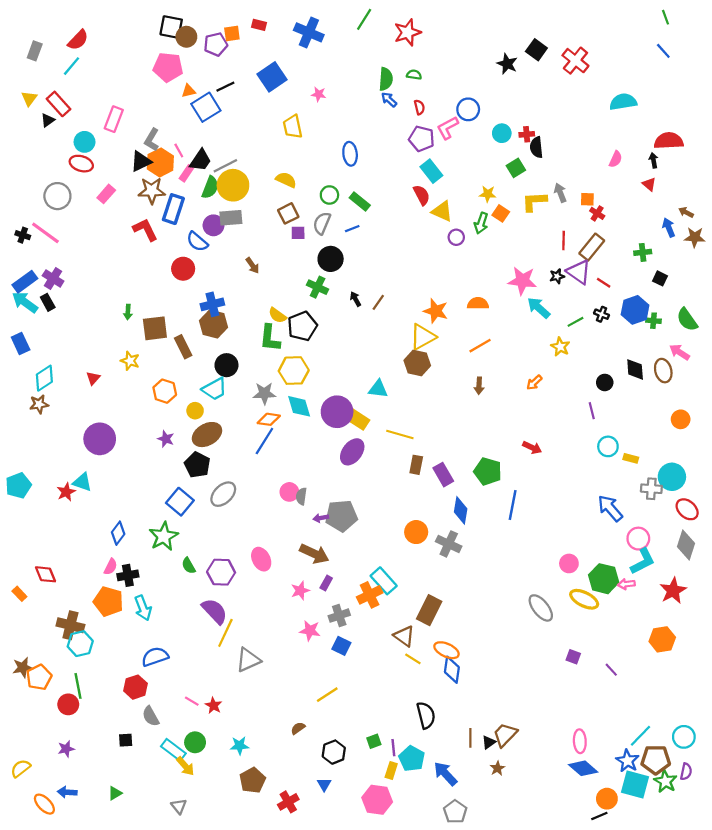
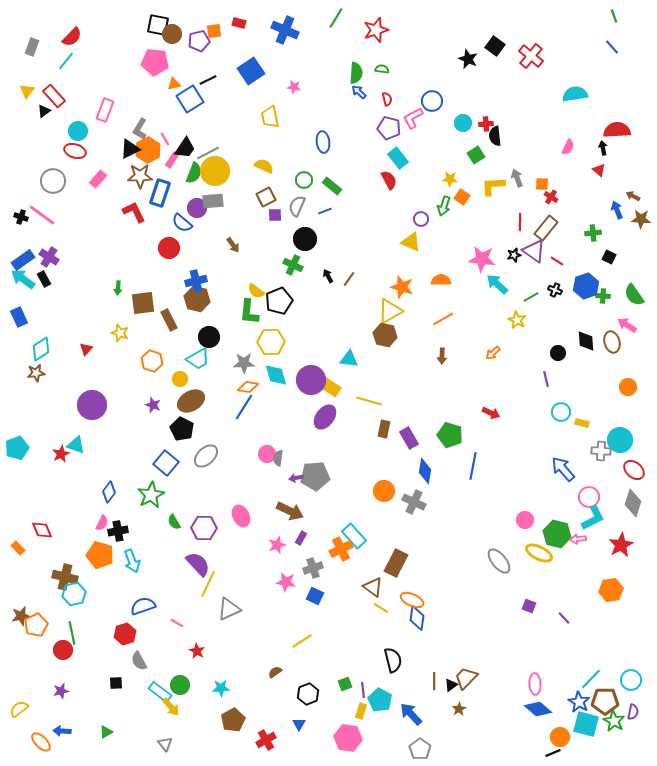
yellow triangle: (442, 211) -> (411, 242), moved
pink line: (192, 701) -> (177, 623), moved

